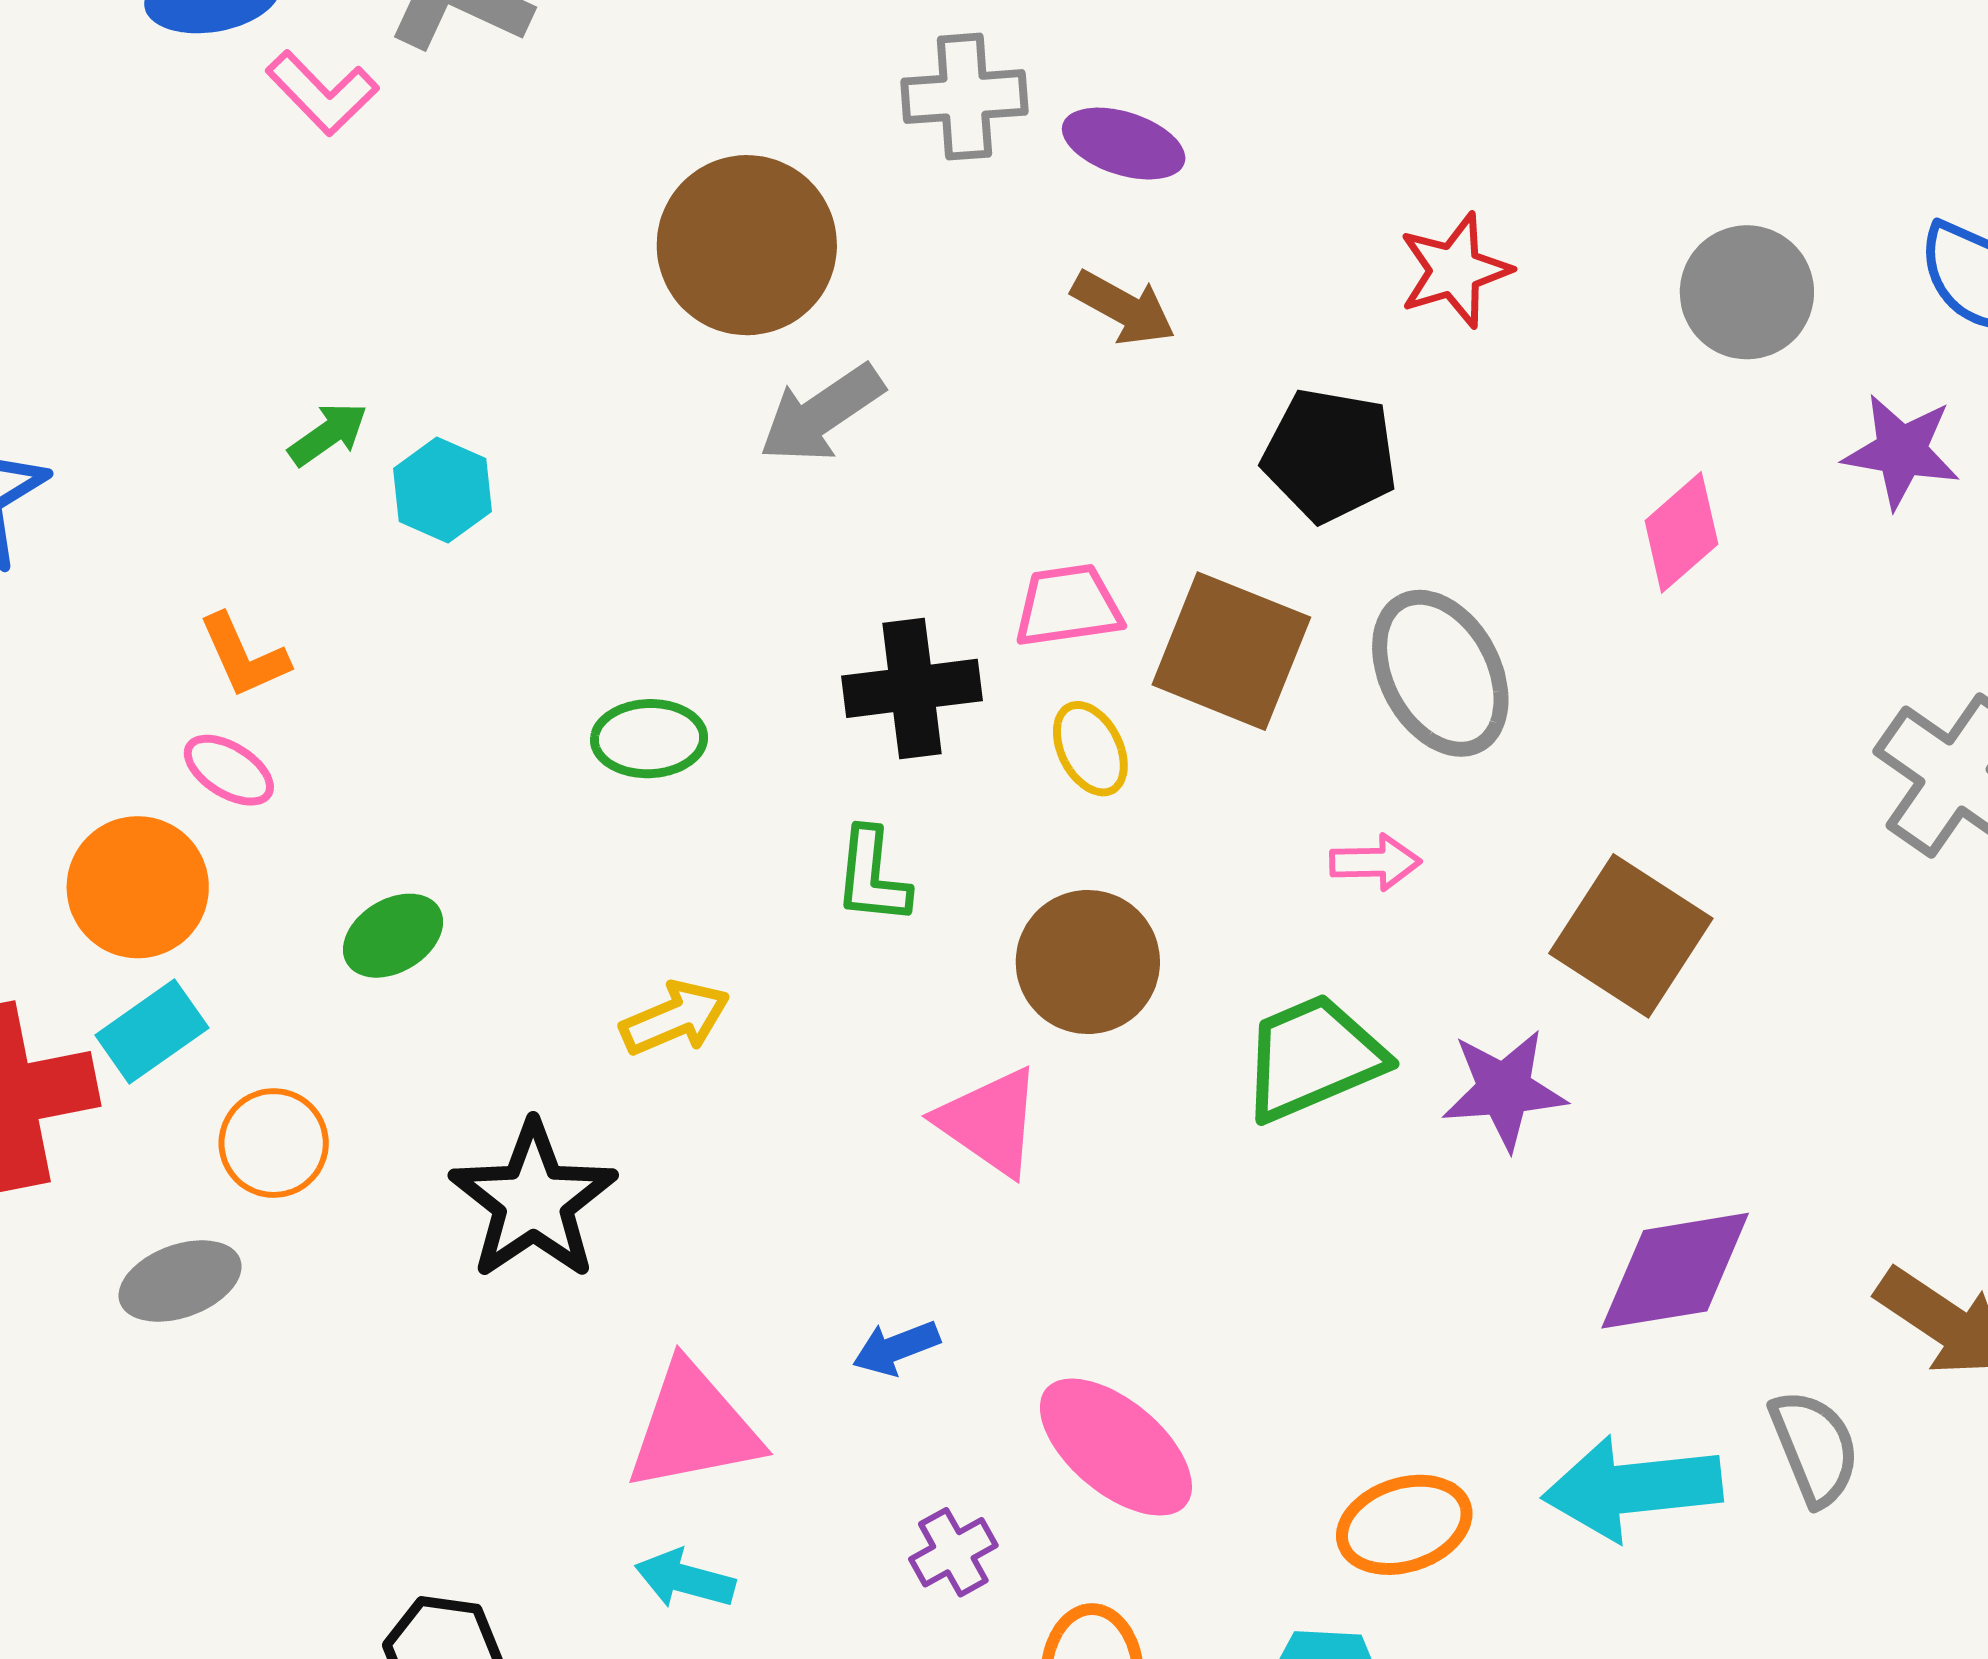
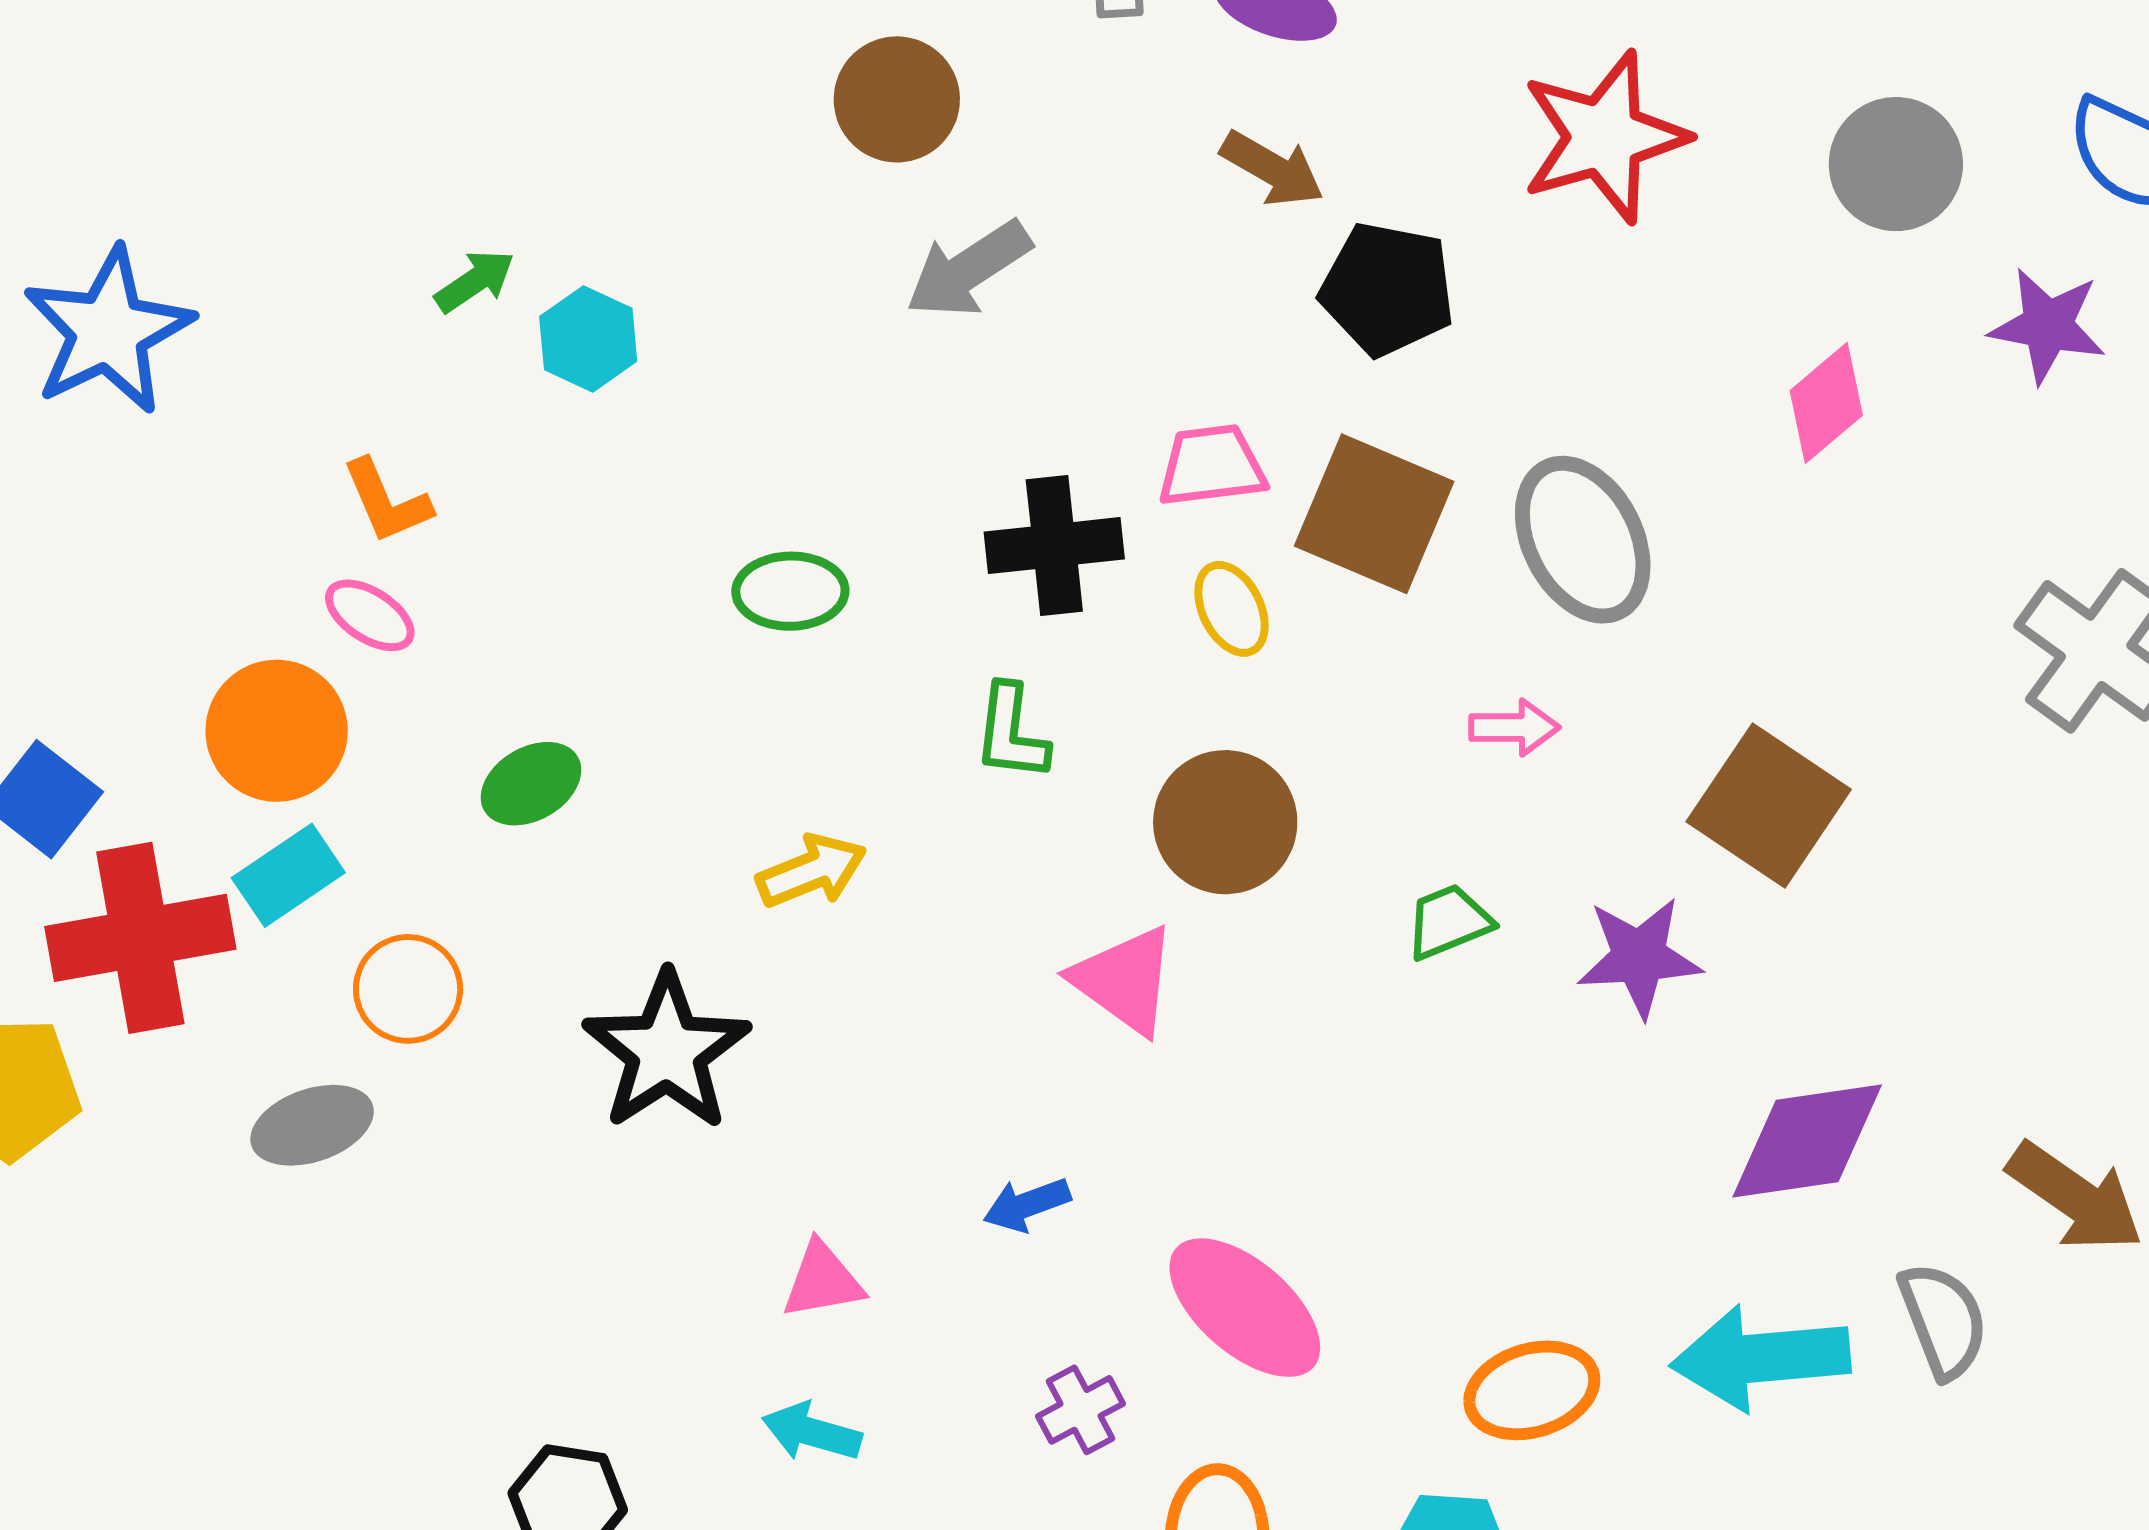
brown circle: (747, 245) -> (897, 99), size x0.7
red star: (1455, 270) -> (1604, 137), size x1.5
black pentagon: (1330, 455) -> (1387, 289), moved
green trapezoid: (1313, 1058) -> (1449, 922), size x0.6
pink triangle: (693, 1427) -> (823, 1280), size x0.6

